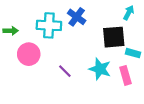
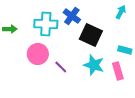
black square: (114, 37) -> (91, 35), moved, turned 30
pink circle: (29, 54) -> (38, 54), moved

